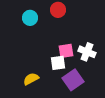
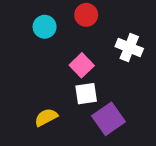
pink square: (66, 51) -> (82, 65), moved, turned -35
white cross: (87, 52) -> (129, 48), moved

